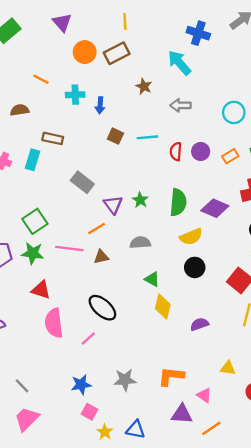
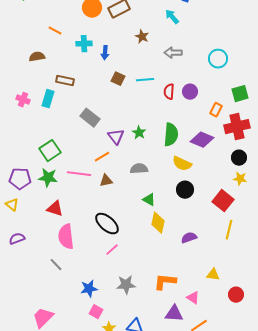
cyan arrow: (179, 63) -> (172, 17), size x0.7
orange rectangle: (230, 156) -> (216, 110), moved, turned -32
yellow semicircle: (191, 237) -> (182, 164), turned 48
pink line: (88, 338) -> (112, 250), moved
gray line: (22, 386) -> (56, 265), moved

